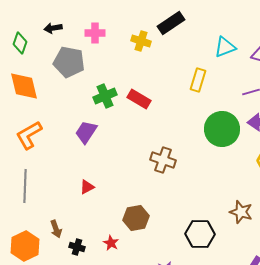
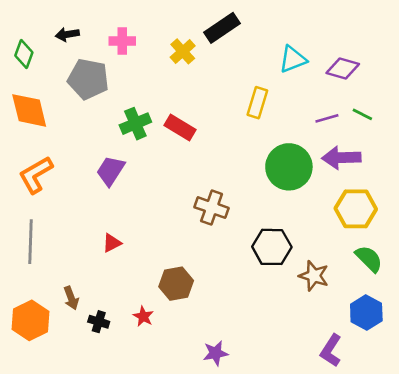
yellow cross: (141, 41) -> (183, 51), turned 30
black hexagon: (200, 234) -> (272, 247), moved

